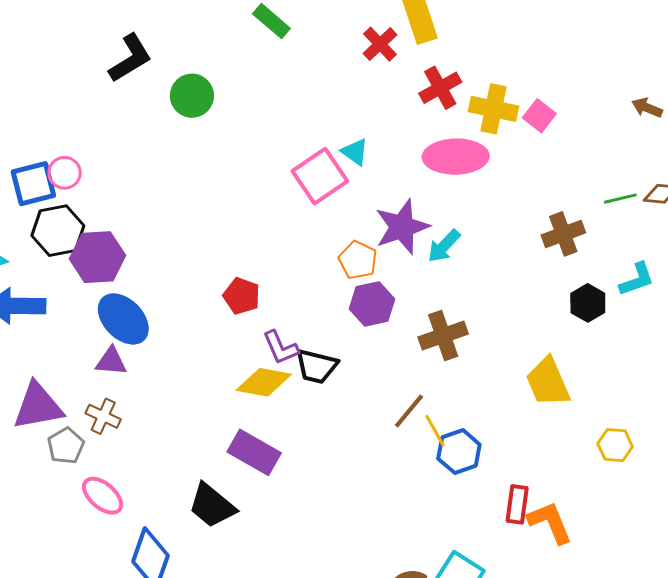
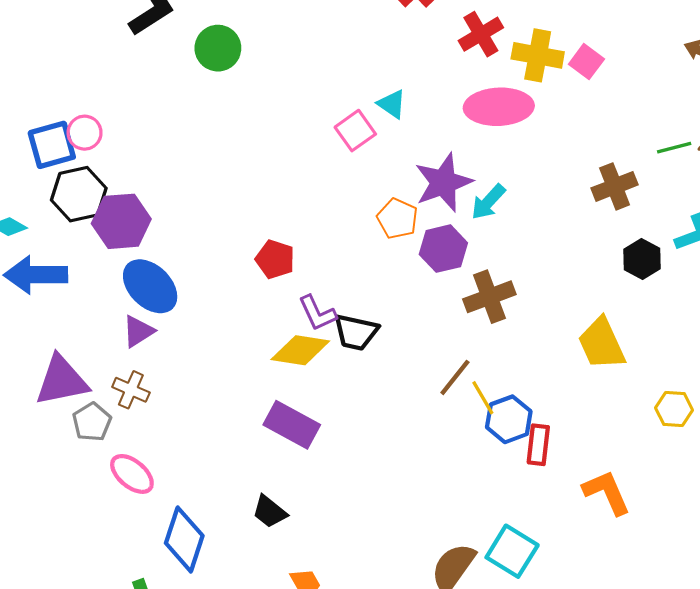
pink square: (320, 176) -> (355, 131), size x0.7
purple hexagon: (372, 304) -> (443, 249), moved
purple triangle: (111, 361) -> (138, 331), turned -36
red rectangle: (517, 504) -> (538, 445), moved
black trapezoid: (212, 506) -> (270, 512), moved, size x0.7

